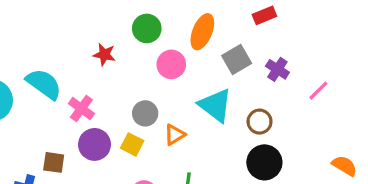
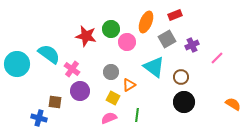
red rectangle: (264, 15) -> (175, 15), moved
green circle: (147, 28) -> (111, 29), moved
red star: (104, 55) -> (86, 36), size x1.5
purple cross: (277, 69) -> (192, 45), turned 32
yellow square: (132, 144) -> (113, 98), moved

